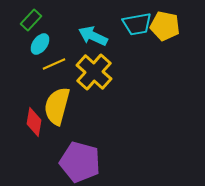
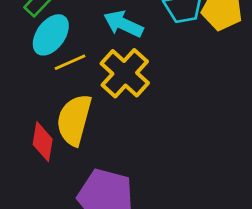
cyan ellipse: (40, 44) -> (51, 35), size x1.4

